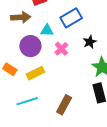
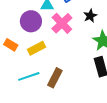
pink cross: (61, 49) -> (62, 23), size x1.5
brown rectangle: (64, 105) -> (55, 78), moved

